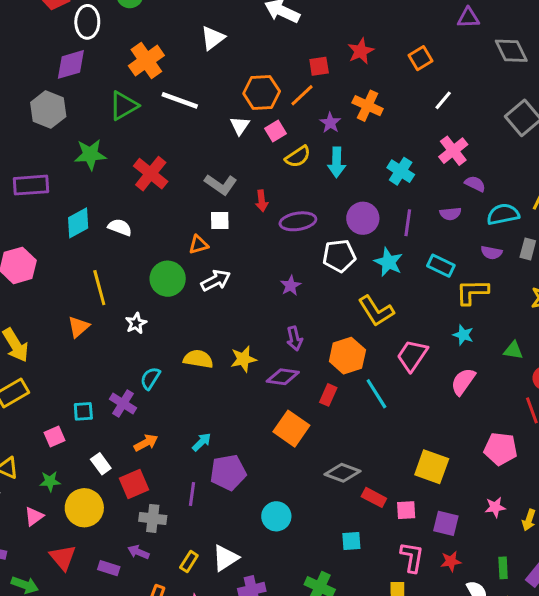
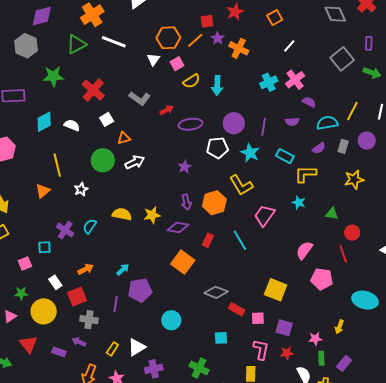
purple star: (330, 123) -> (218, 38), moved
cyan cross: (401, 171) -> (269, 82), moved, turned 30
red arrow: (262, 201) -> (167, 110), turned -112
white square: (220, 221) -> (107, 119), moved, turned -32
purple semicircle: (491, 253) -> (319, 148), turned -48
orange hexagon: (347, 356) -> (214, 203), moved
pink semicircle: (463, 382) -> (304, 250), moved
purple cross: (123, 404) -> (65, 230), moved
pink star: (495, 507) -> (315, 339), moved

